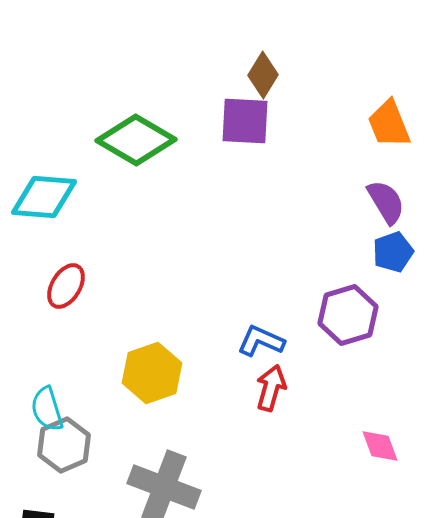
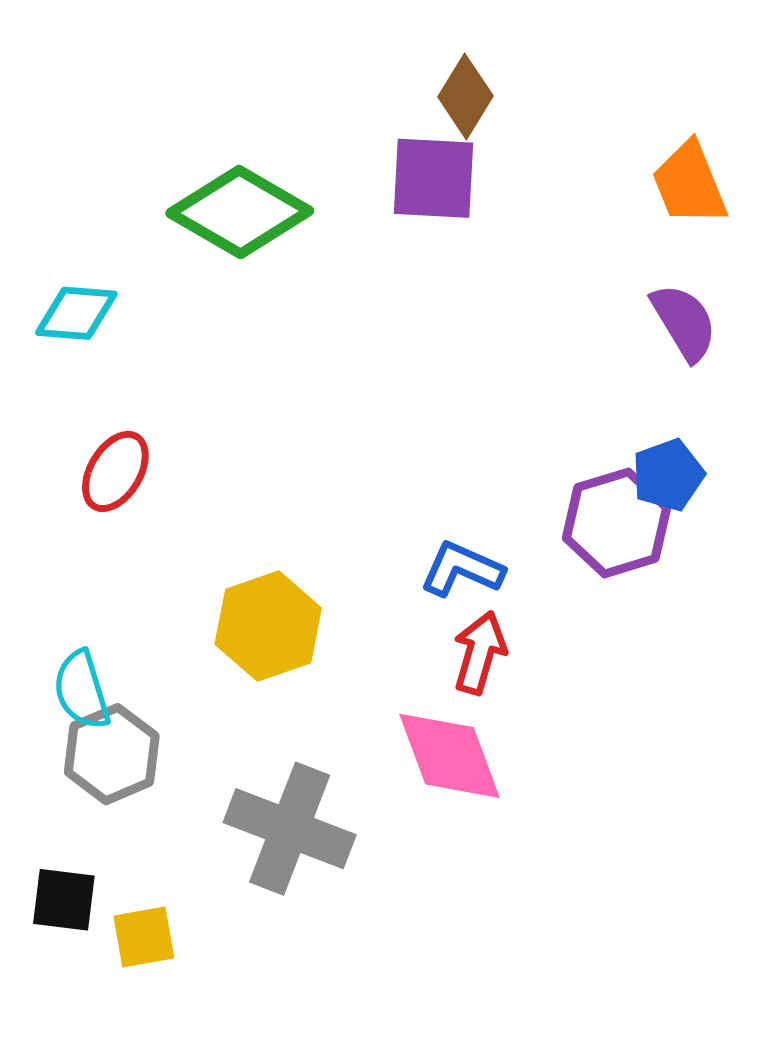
cyan diamond: (44, 197) -> (76, 313), size x0.7
blue pentagon: (393, 252) -> (668, 475), moved
pink diamond: (380, 446) -> (449, 756), moved, size x1.6

